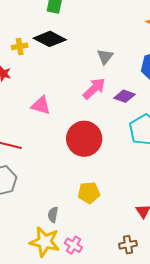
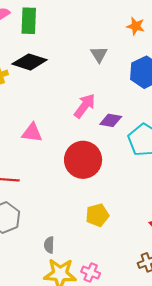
gray triangle: (105, 57) -> (99, 54), moved
purple diamond: (124, 96) -> (111, 120), moved
gray semicircle: (53, 215) -> (49, 245), moved

